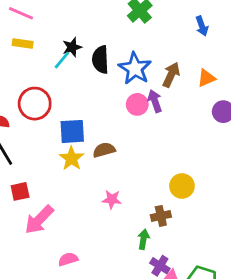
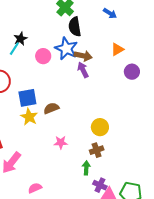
blue arrow: (202, 26) -> (110, 13), turned -32
black semicircle: (100, 60) -> (75, 27), moved
brown arrow: (171, 75) -> (83, 56), moved, turned 84
pink circle: (137, 104) -> (43, 56), moved
yellow circle: (182, 186) -> (100, 127), moved

